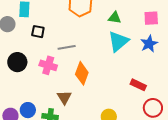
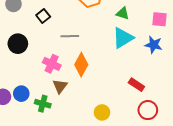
black square: (38, 32) -> (43, 16), turned 32
blue star: (149, 44) -> (154, 45), turned 30
pink cross: (48, 65) -> (52, 64), moved

